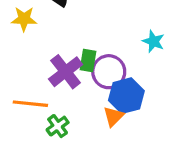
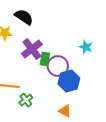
purple cross: (66, 72) -> (32, 49), moved
orange triangle: (114, 116) -> (65, 111), moved, turned -48

